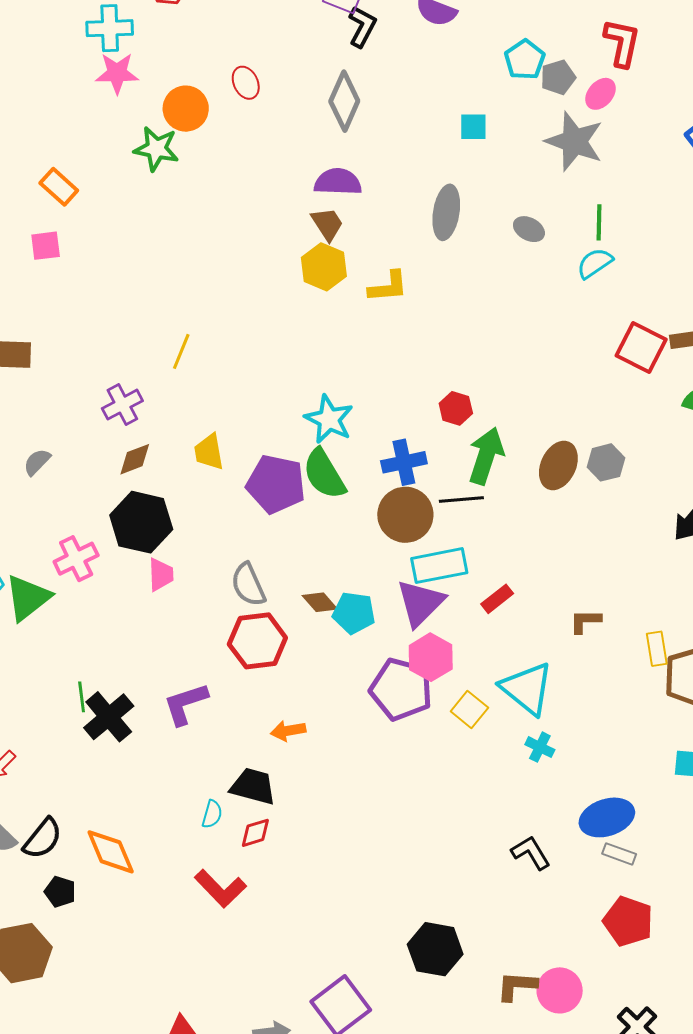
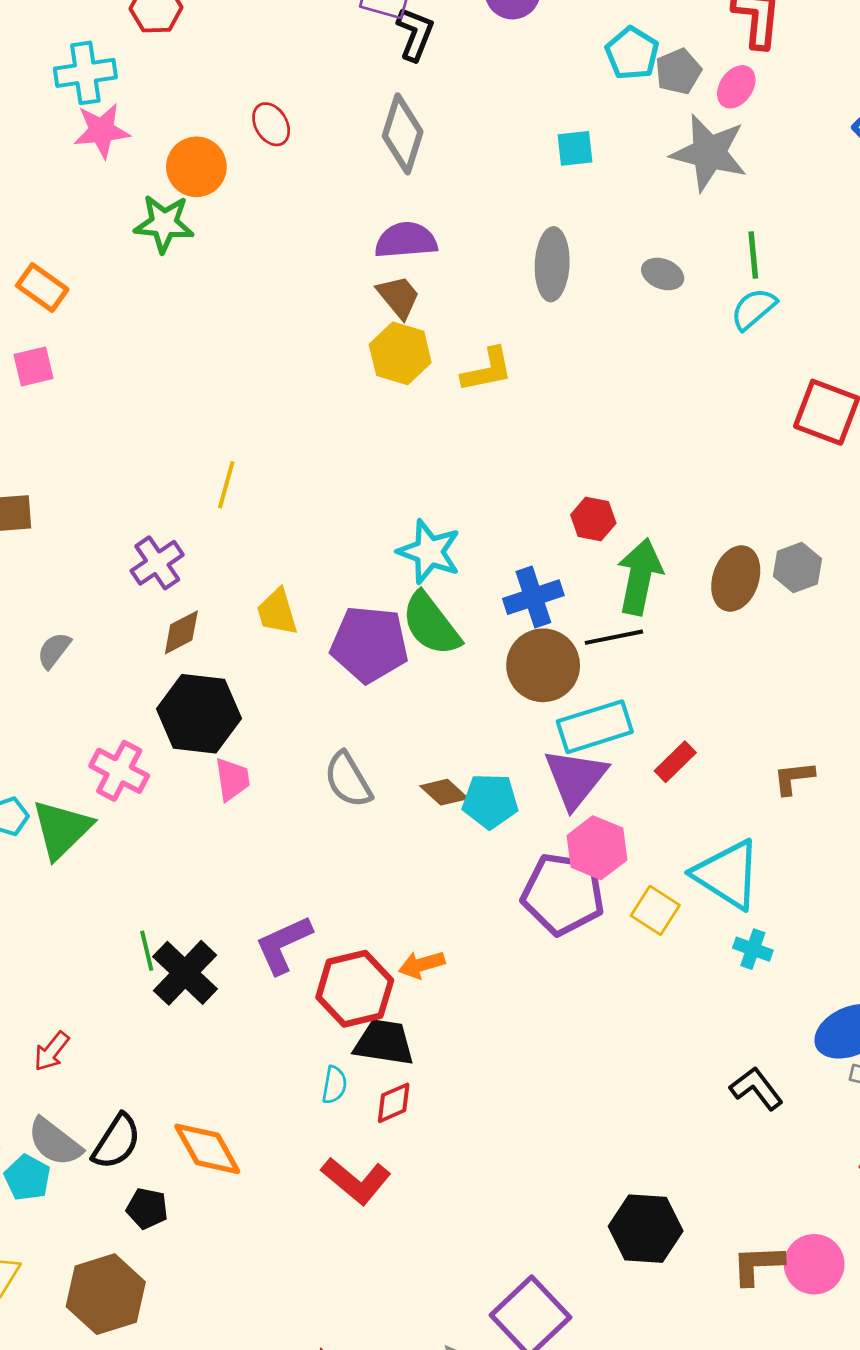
pink cross: (76, 559) -> (119, 771), turned -30
red hexagon: (257, 641) -> (355, 989), moved

